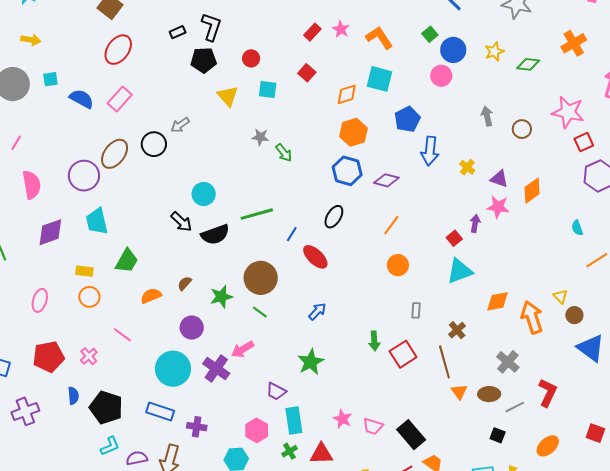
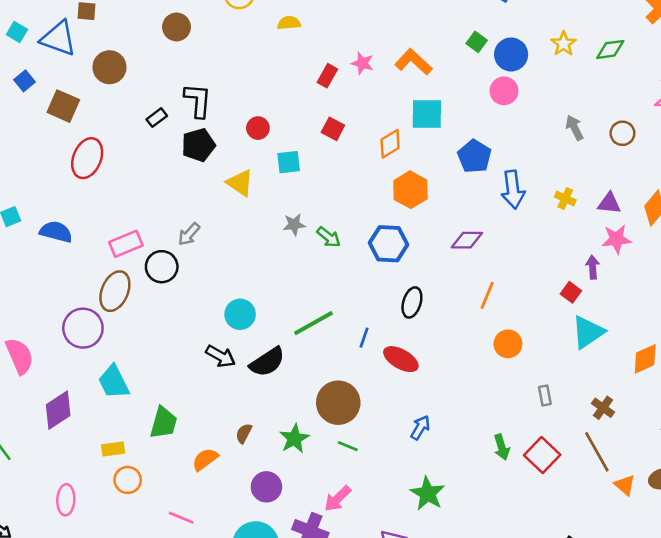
pink rectangle: (120, 99) -> (126, 244), moved, turned 40
blue hexagon: (347, 171) -> (389, 244), moved

